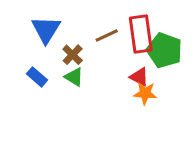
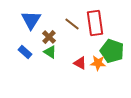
brown line: (107, 35) -> (72, 24), turned 63
green pentagon: (164, 50) -> (112, 51), moved
red triangle: (139, 77) -> (80, 63), moved

